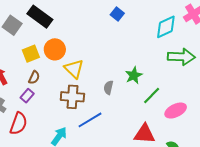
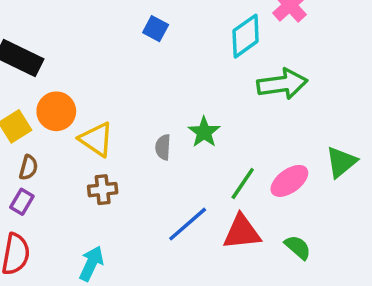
gray semicircle: (108, 87) -> (163, 147), moved
green line: (152, 96) -> (243, 184), moved
brown cross: (72, 97) -> (103, 190), size x0.7
blue line: (90, 120) -> (188, 224), moved

